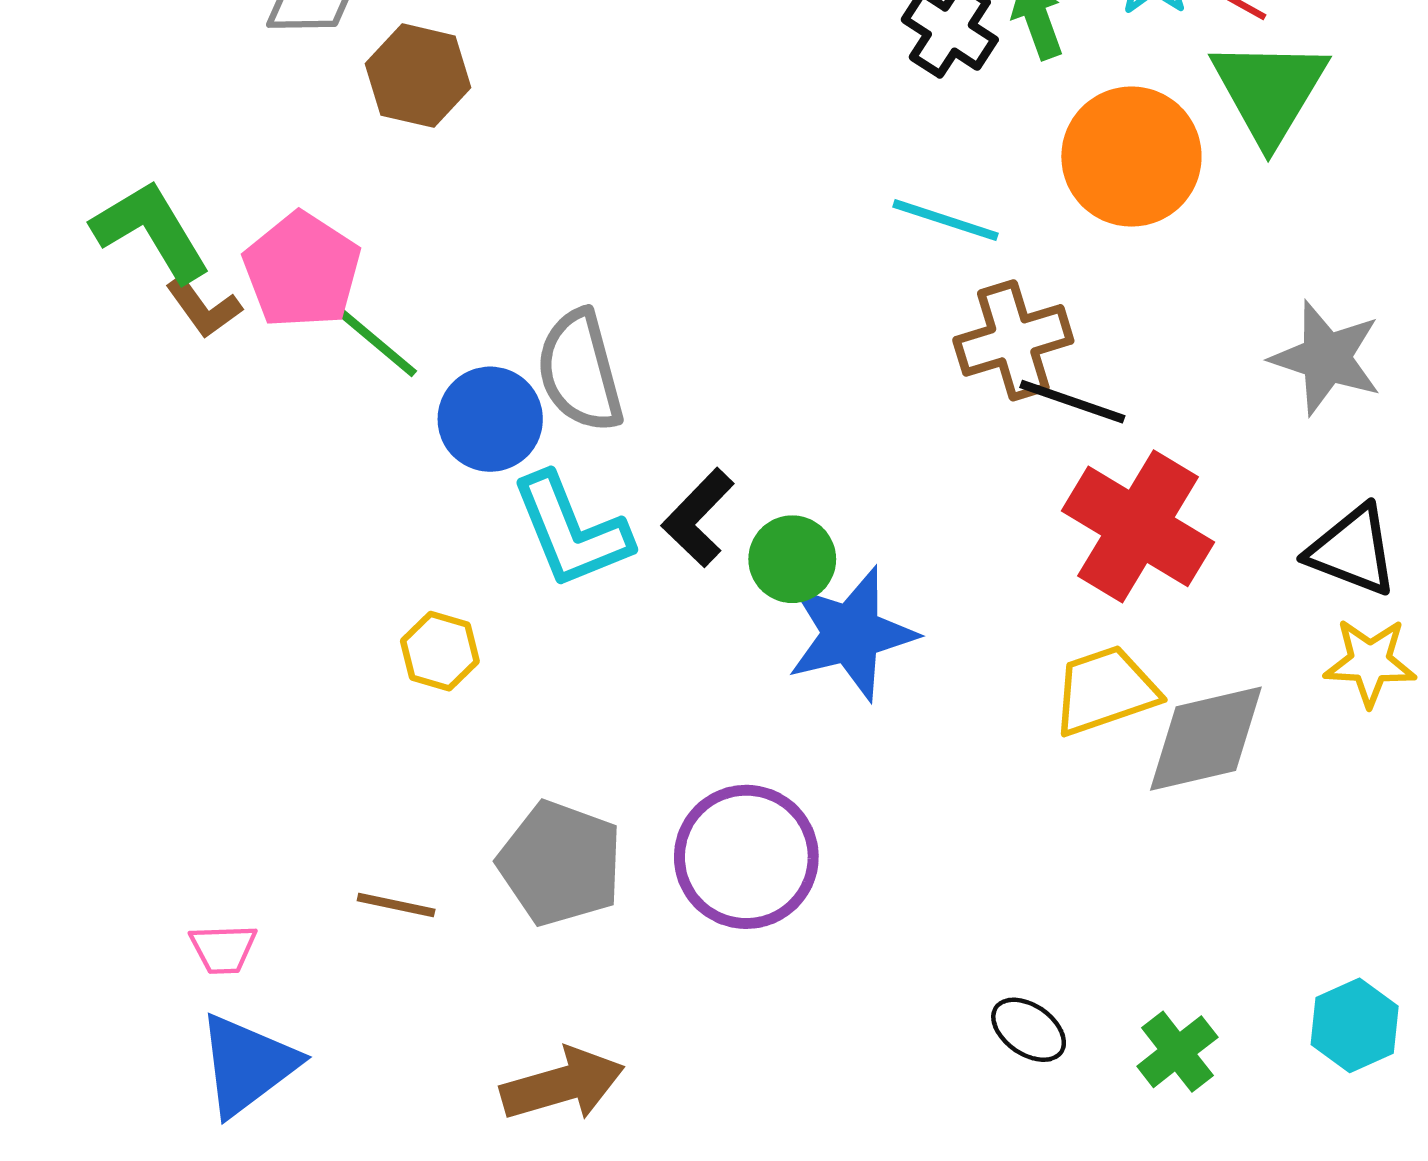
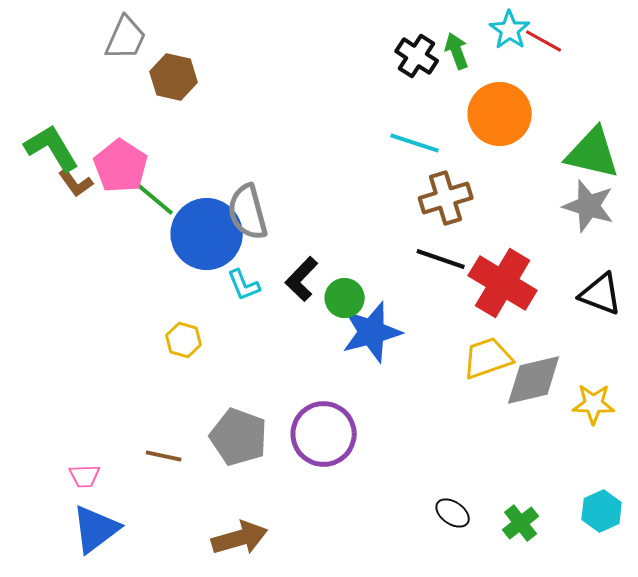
green triangle: (1269, 91) -> (593, 153), moved, turned -48
black line: (1072, 402) -> (441, 259), moved
blue circle: (490, 419) -> (207, 234), size x1.5
cyan L-shape: (571, 531) -> (244, 285), size x0.6
yellow star: (1370, 662) -> (594, 404), moved

